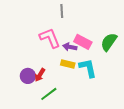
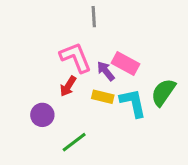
green semicircle: (109, 42) -> (163, 92), moved
purple arrow: (70, 47) -> (106, 71), turned 40
red arrow: (40, 75) -> (68, 86), moved

